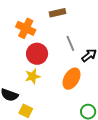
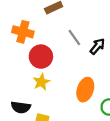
orange ellipse: (72, 79) -> (85, 90), moved

